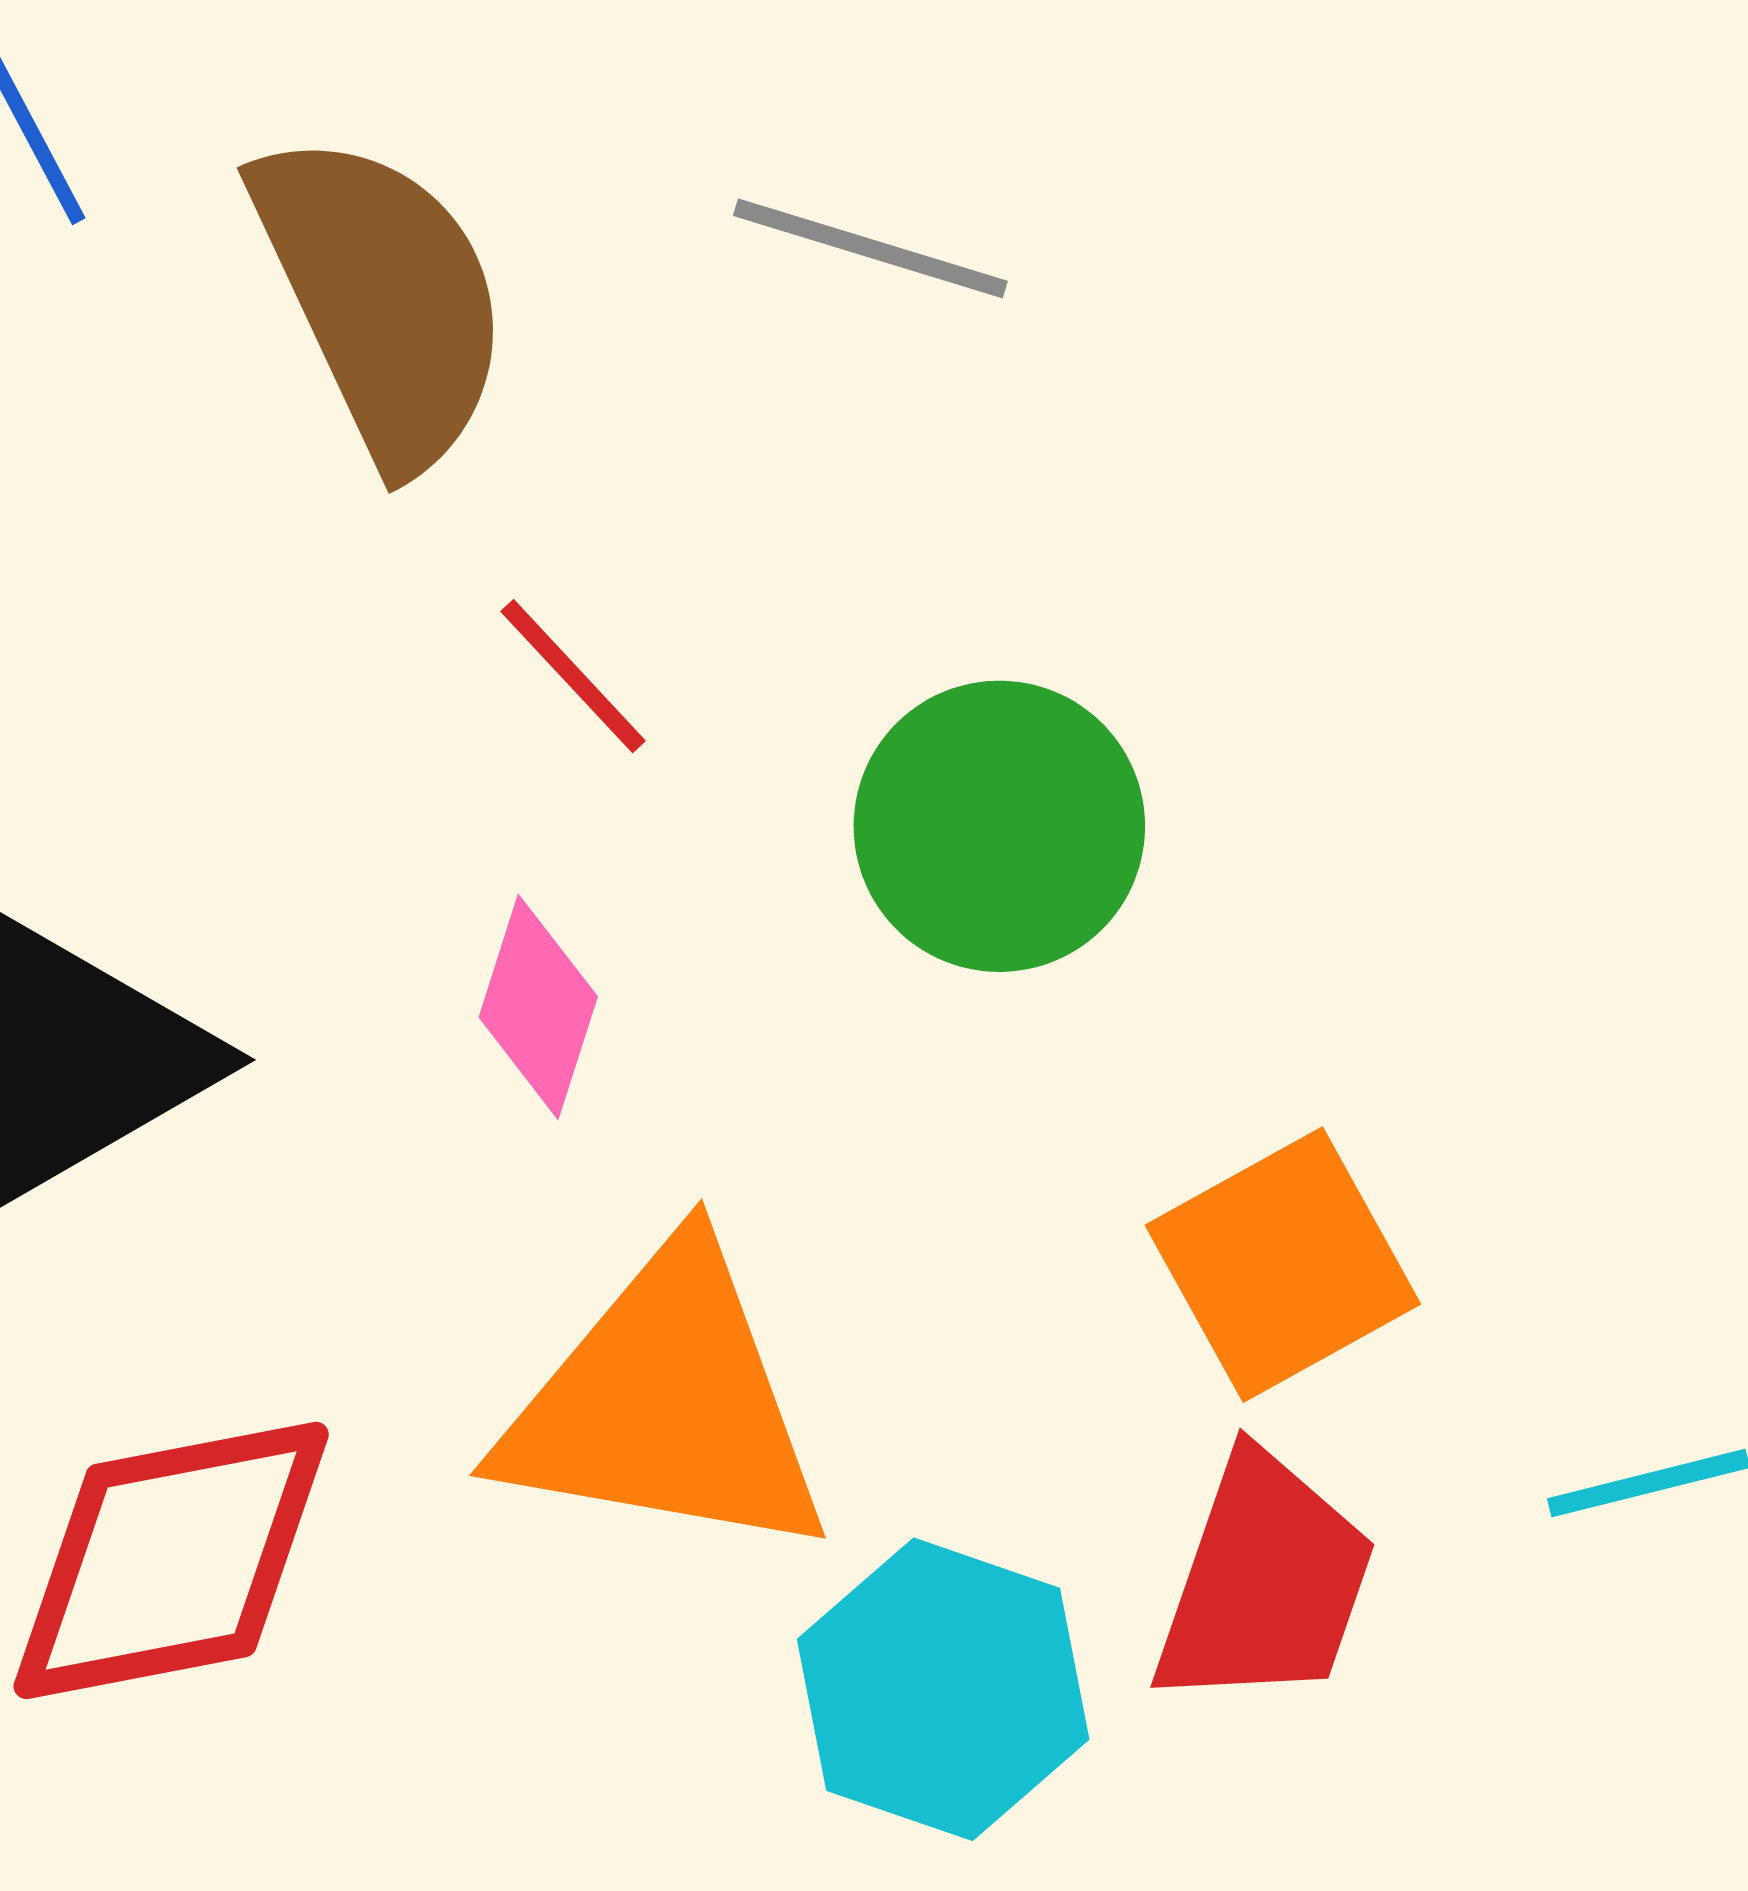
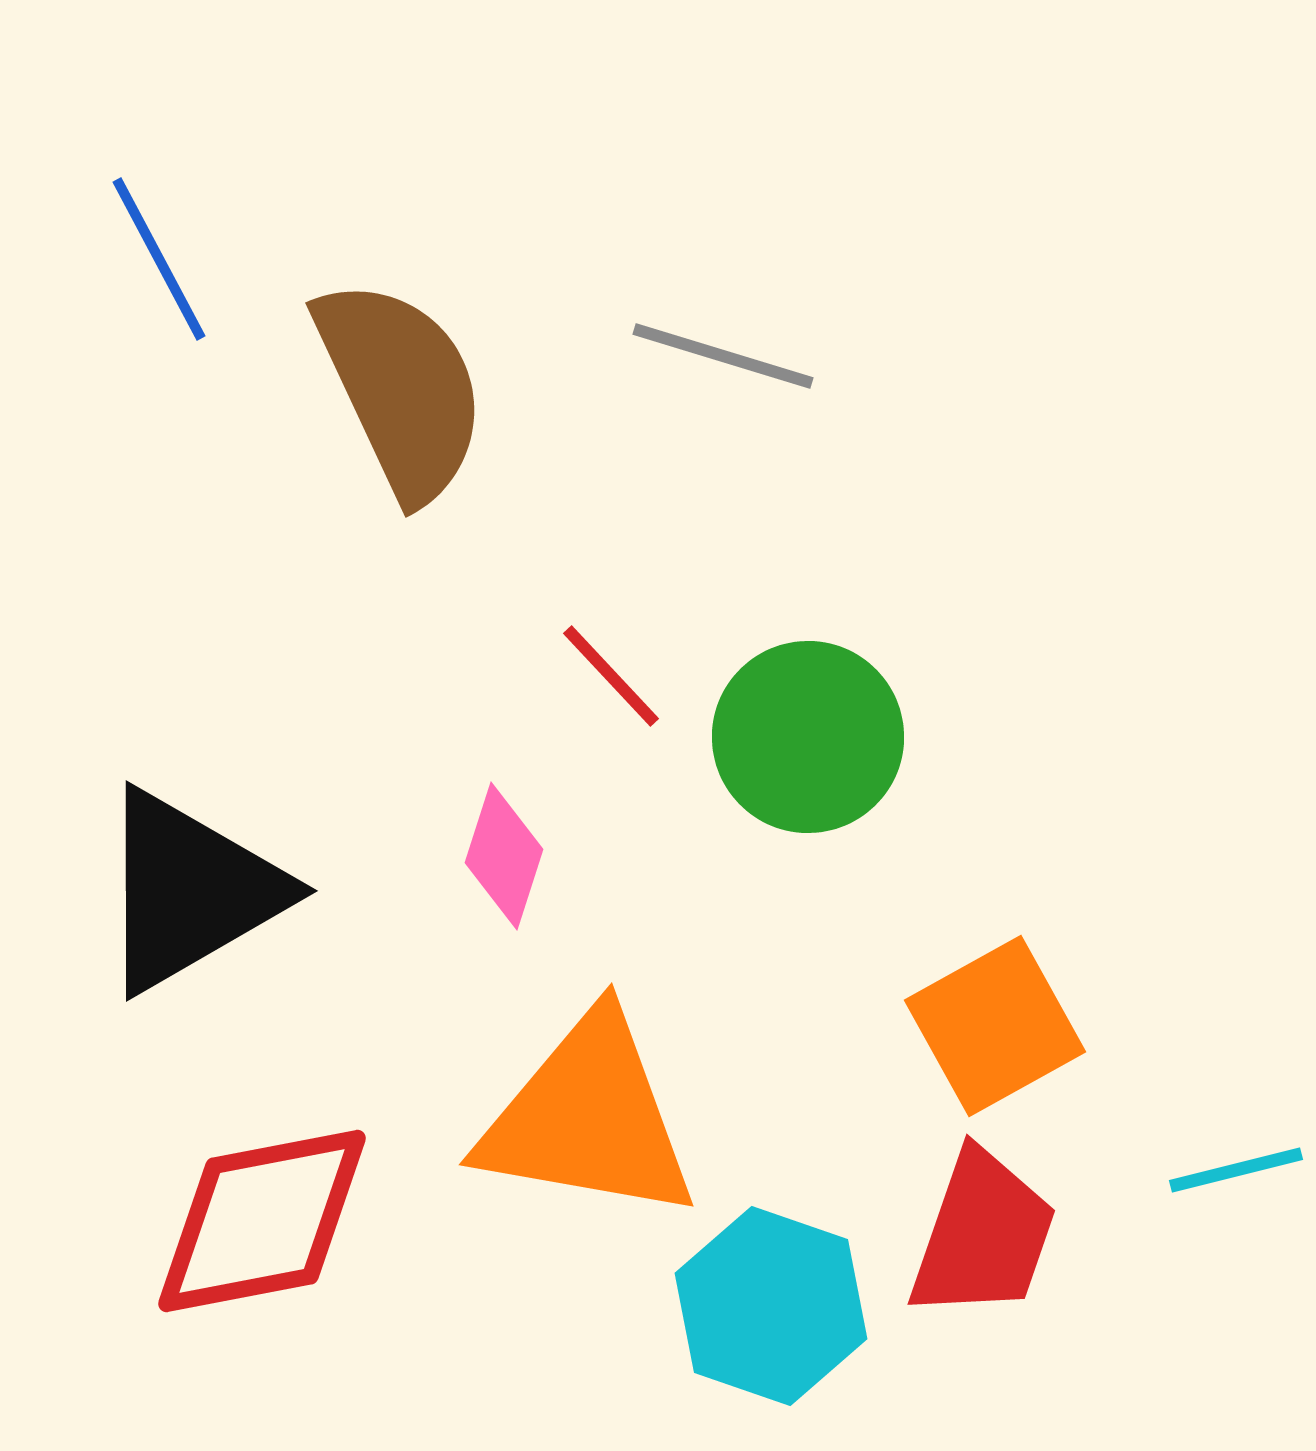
red line: (573, 676) -> (611, 676), moved

